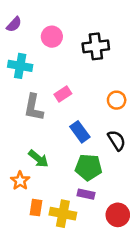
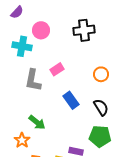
pink circle: (52, 37) -> (41, 30), moved
green pentagon: (88, 167) -> (100, 136), moved

